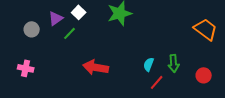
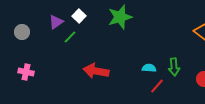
gray circle: (32, 29) -> (22, 32), moved
cyan semicircle: (149, 64) -> (149, 68), turned 72

